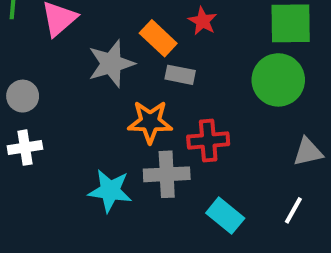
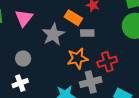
gray circle: (23, 96) -> (23, 59), moved

